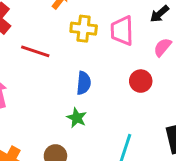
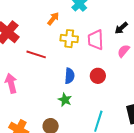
red circle: (141, 81) -> (98, 76), moved

